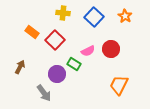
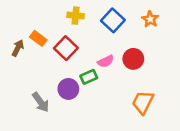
green rectangle: (74, 64) -> (89, 77), turned -56
brown arrow: (20, 67) -> (18, 48), moved
gray arrow: (44, 93) -> (41, 102), moved

